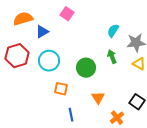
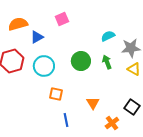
pink square: (67, 14) -> (62, 19), turned 32
cyan semicircle: (113, 31) -> (108, 36), turned 32
green circle: (86, 68) -> (81, 61), moved

